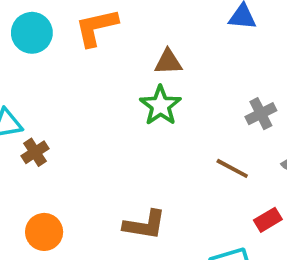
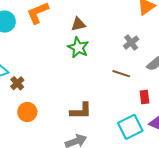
red rectangle: (268, 220) -> (144, 97), turned -56
orange circle: (44, 232) -> (27, 112), moved

